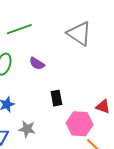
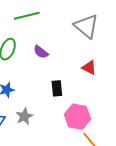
red triangle: (103, 106) -> (89, 68), moved
gray star: (27, 129) -> (24, 116), turned 30

